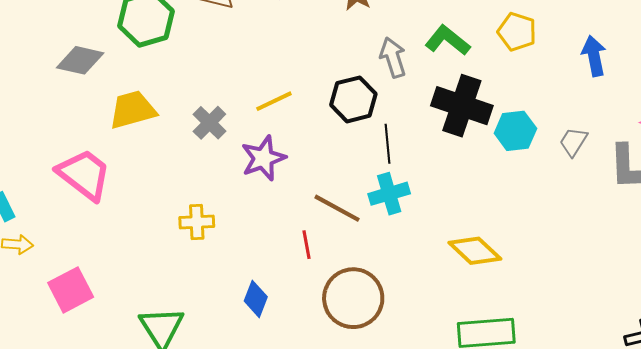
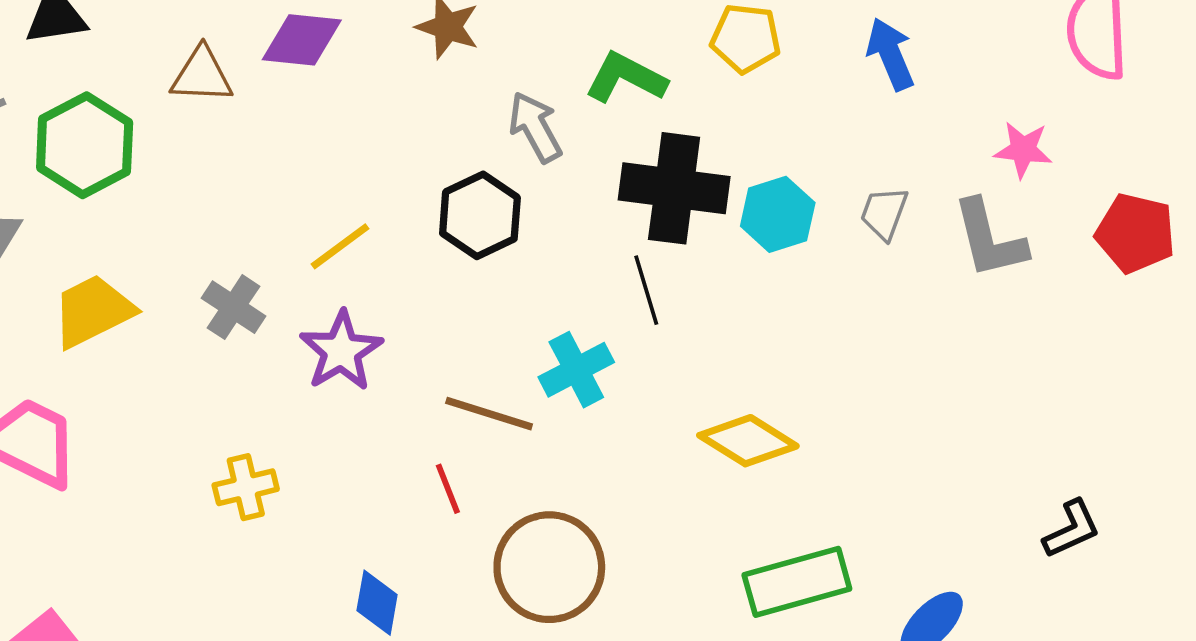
black line: (387, 144) -> (646, 290), moved

